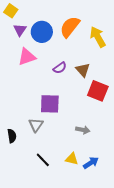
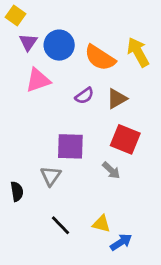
orange semicircle: (70, 27) -> (100, 58), moved, turned -95
brown triangle: (83, 70) -> (117, 99), turned 42
red square: (98, 91) -> (125, 139), moved
gray arrow: (83, 130) -> (111, 170), moved, turned 32
blue arrow: (91, 163) -> (121, 242), moved

